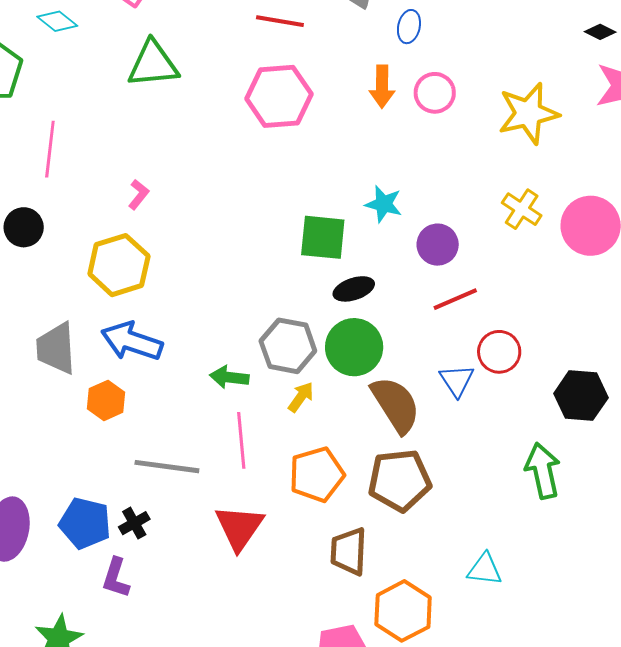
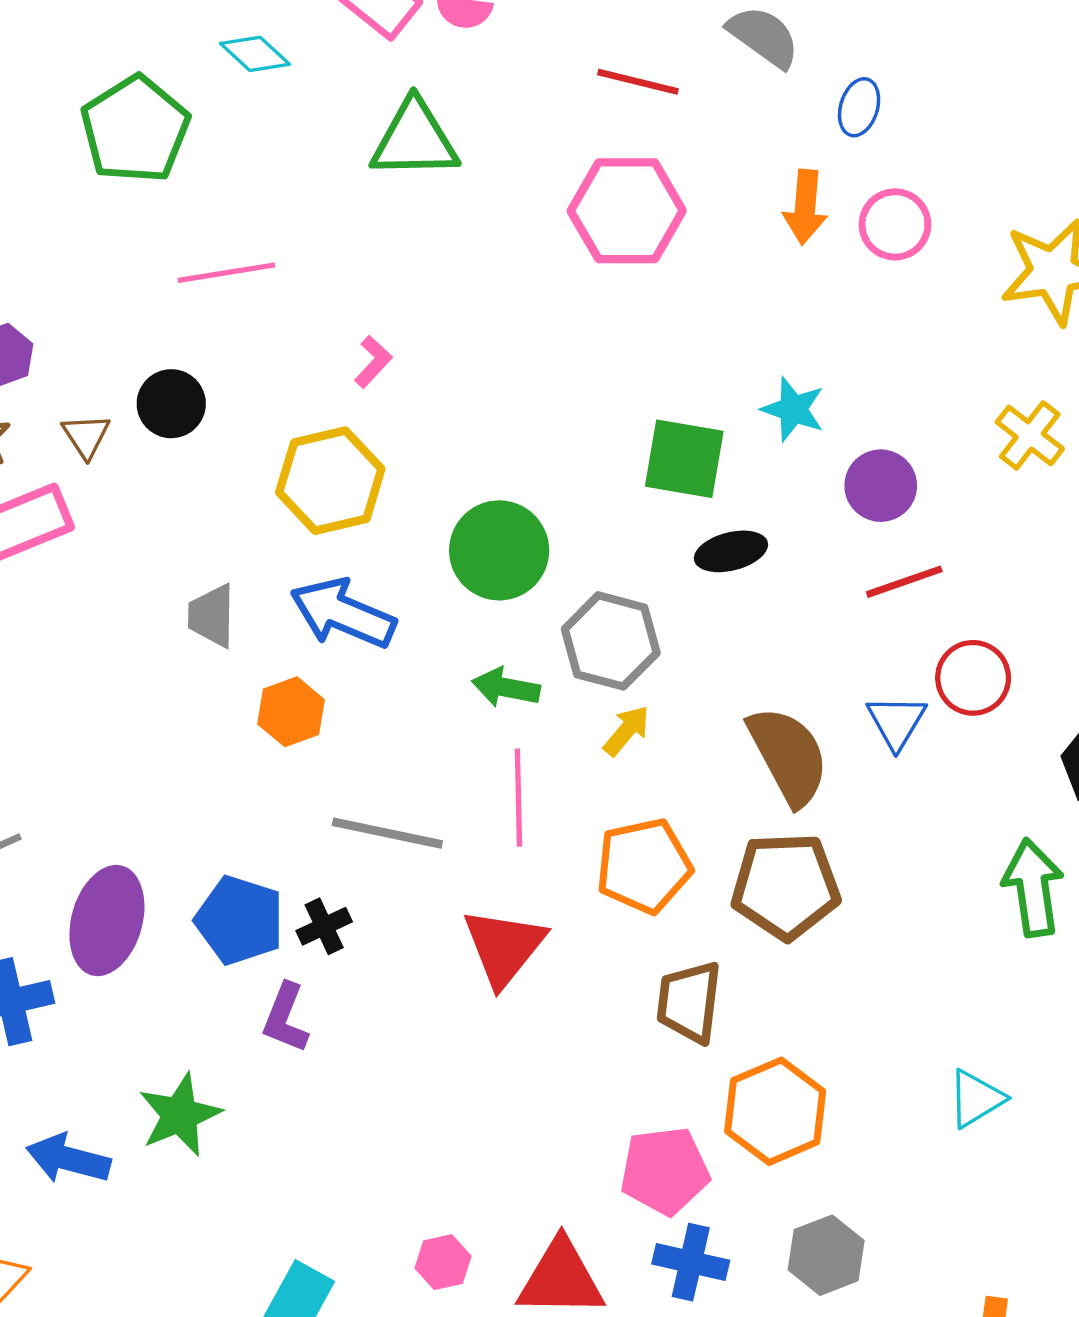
pink line: (50, 149) -> (226, 273), turned 70
green circle: (354, 347) -> (499, 550), moved
gray trapezoid: (56, 348) -> (212, 616), size x0.7
cyan triangle: (485, 569) -> (976, 1099), moved, turned -42

